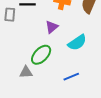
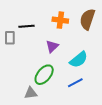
blue line: (71, 77) -> (75, 83), moved

